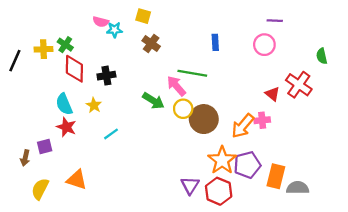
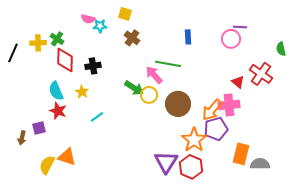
purple line: (275, 21) -> (240, 27), moved
yellow circle: (183, 109) -> (149, 95), moved
pink cross: (262, 120) -> (229, 105), size x1.5
purple pentagon: (247, 165) -> (216, 129), moved
purple triangle: (190, 185) -> (166, 162), size x1.4
yellow semicircle: (40, 189) -> (47, 165), moved

